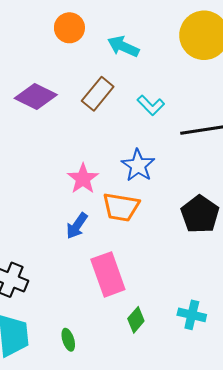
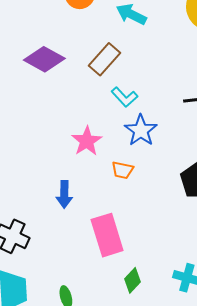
cyan L-shape: (151, 105) -> (124, 97), moved
orange trapezoid: (121, 207) -> (122, 170), size x0.6
blue arrow: (77, 226) -> (64, 194), moved, turned -36

